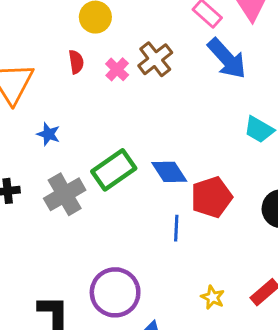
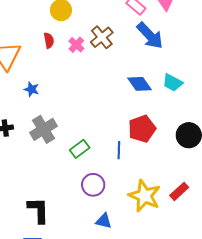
green rectangle: (114, 170) -> (80, 149), moved, size x0.7
blue diamond: (169, 172) -> (140, 84), moved
purple circle: (115, 292) -> (93, 185), moved, size x0.7
yellow star: (213, 297) -> (144, 196), size x2.0

